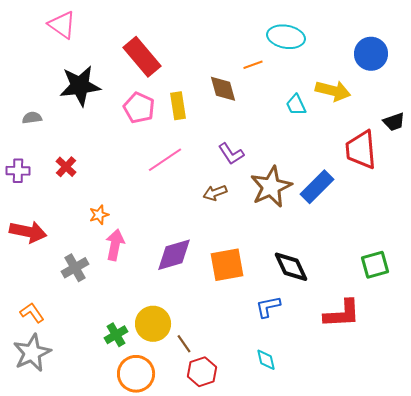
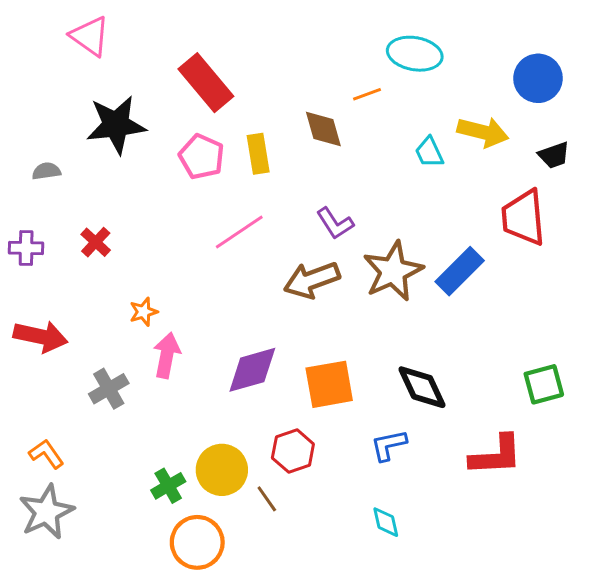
black trapezoid: (394, 122) -> (554, 155), moved
brown arrow: (215, 193) -> (312, 280), size x1.6
red hexagon: (202, 372) -> (293, 451), moved

